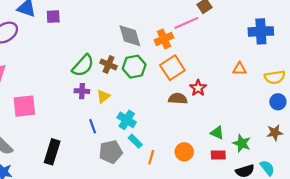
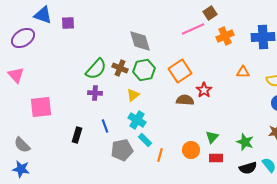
orange cross: (164, 39) -> (225, 36), moved
yellow triangle: (103, 96) -> (133, 95), moved
green triangle: (217, 133) -> (212, 137), moved, turned 48
black rectangle: (52, 152) -> (77, 135), moved, size x0.7
red rectangle: (218, 155) -> (216, 158), moved

